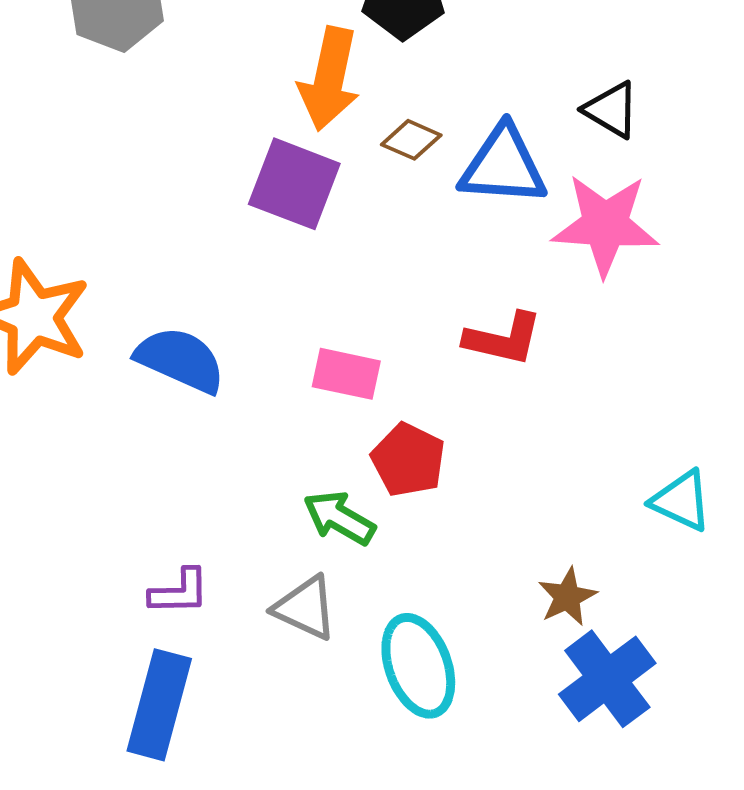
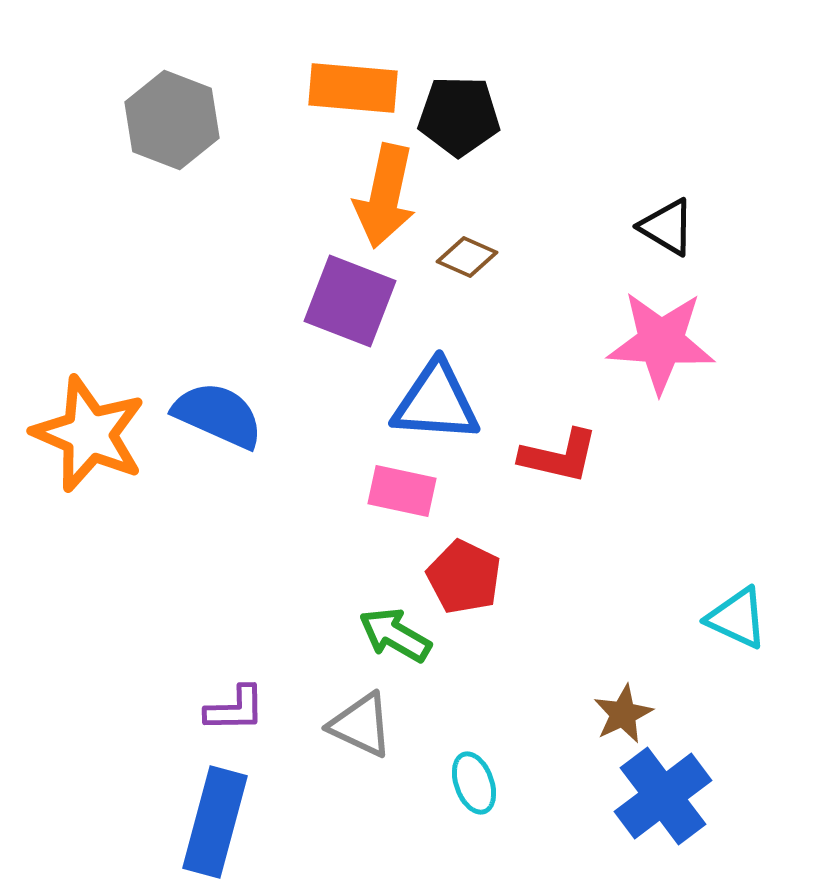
blue triangle: (503, 166) -> (436, 402), moved
blue semicircle: (180, 360) -> (218, 415), moved
cyan ellipse: (418, 666) -> (474, 783), size x0.6

